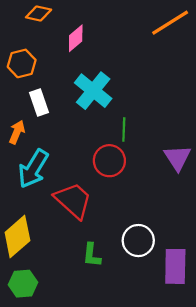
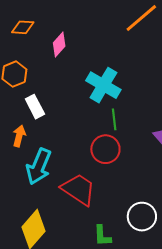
cyan cross: (93, 91) -> (103, 85), moved

